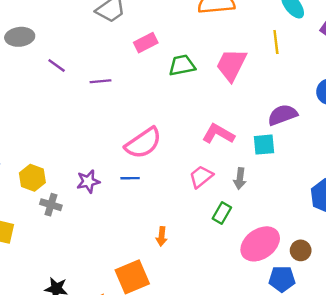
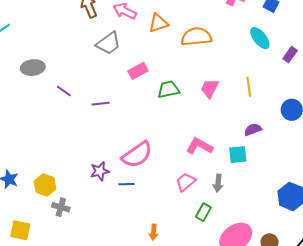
yellow line: (276, 42) -> (249, 87), moved
pink trapezoid: (231, 65) -> (210, 88), size x0.7
purple semicircle: (283, 115) -> (253, 130), size x0.7
purple star: (88, 181) -> (100, 171), moved

